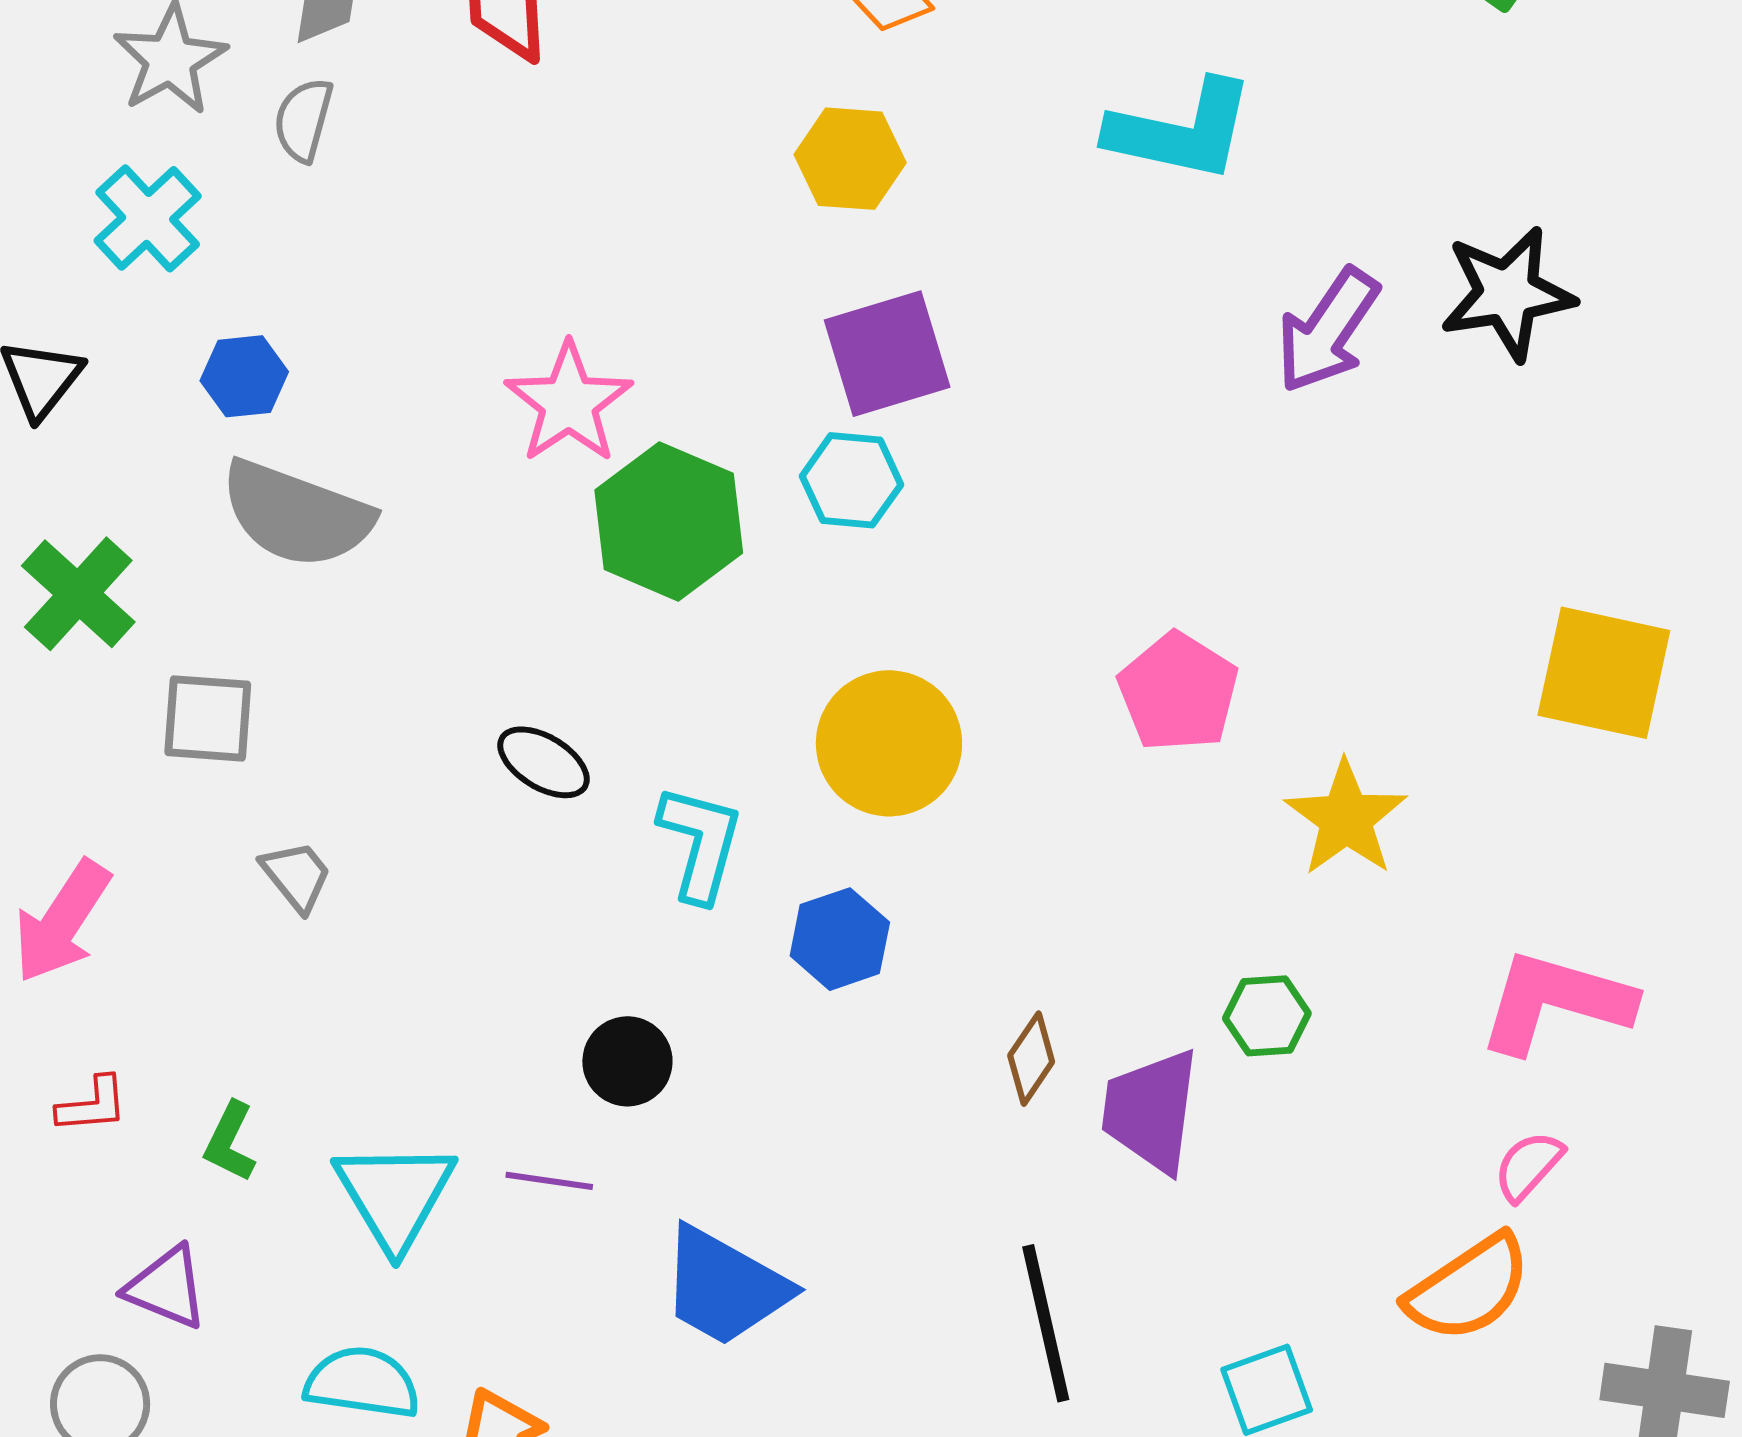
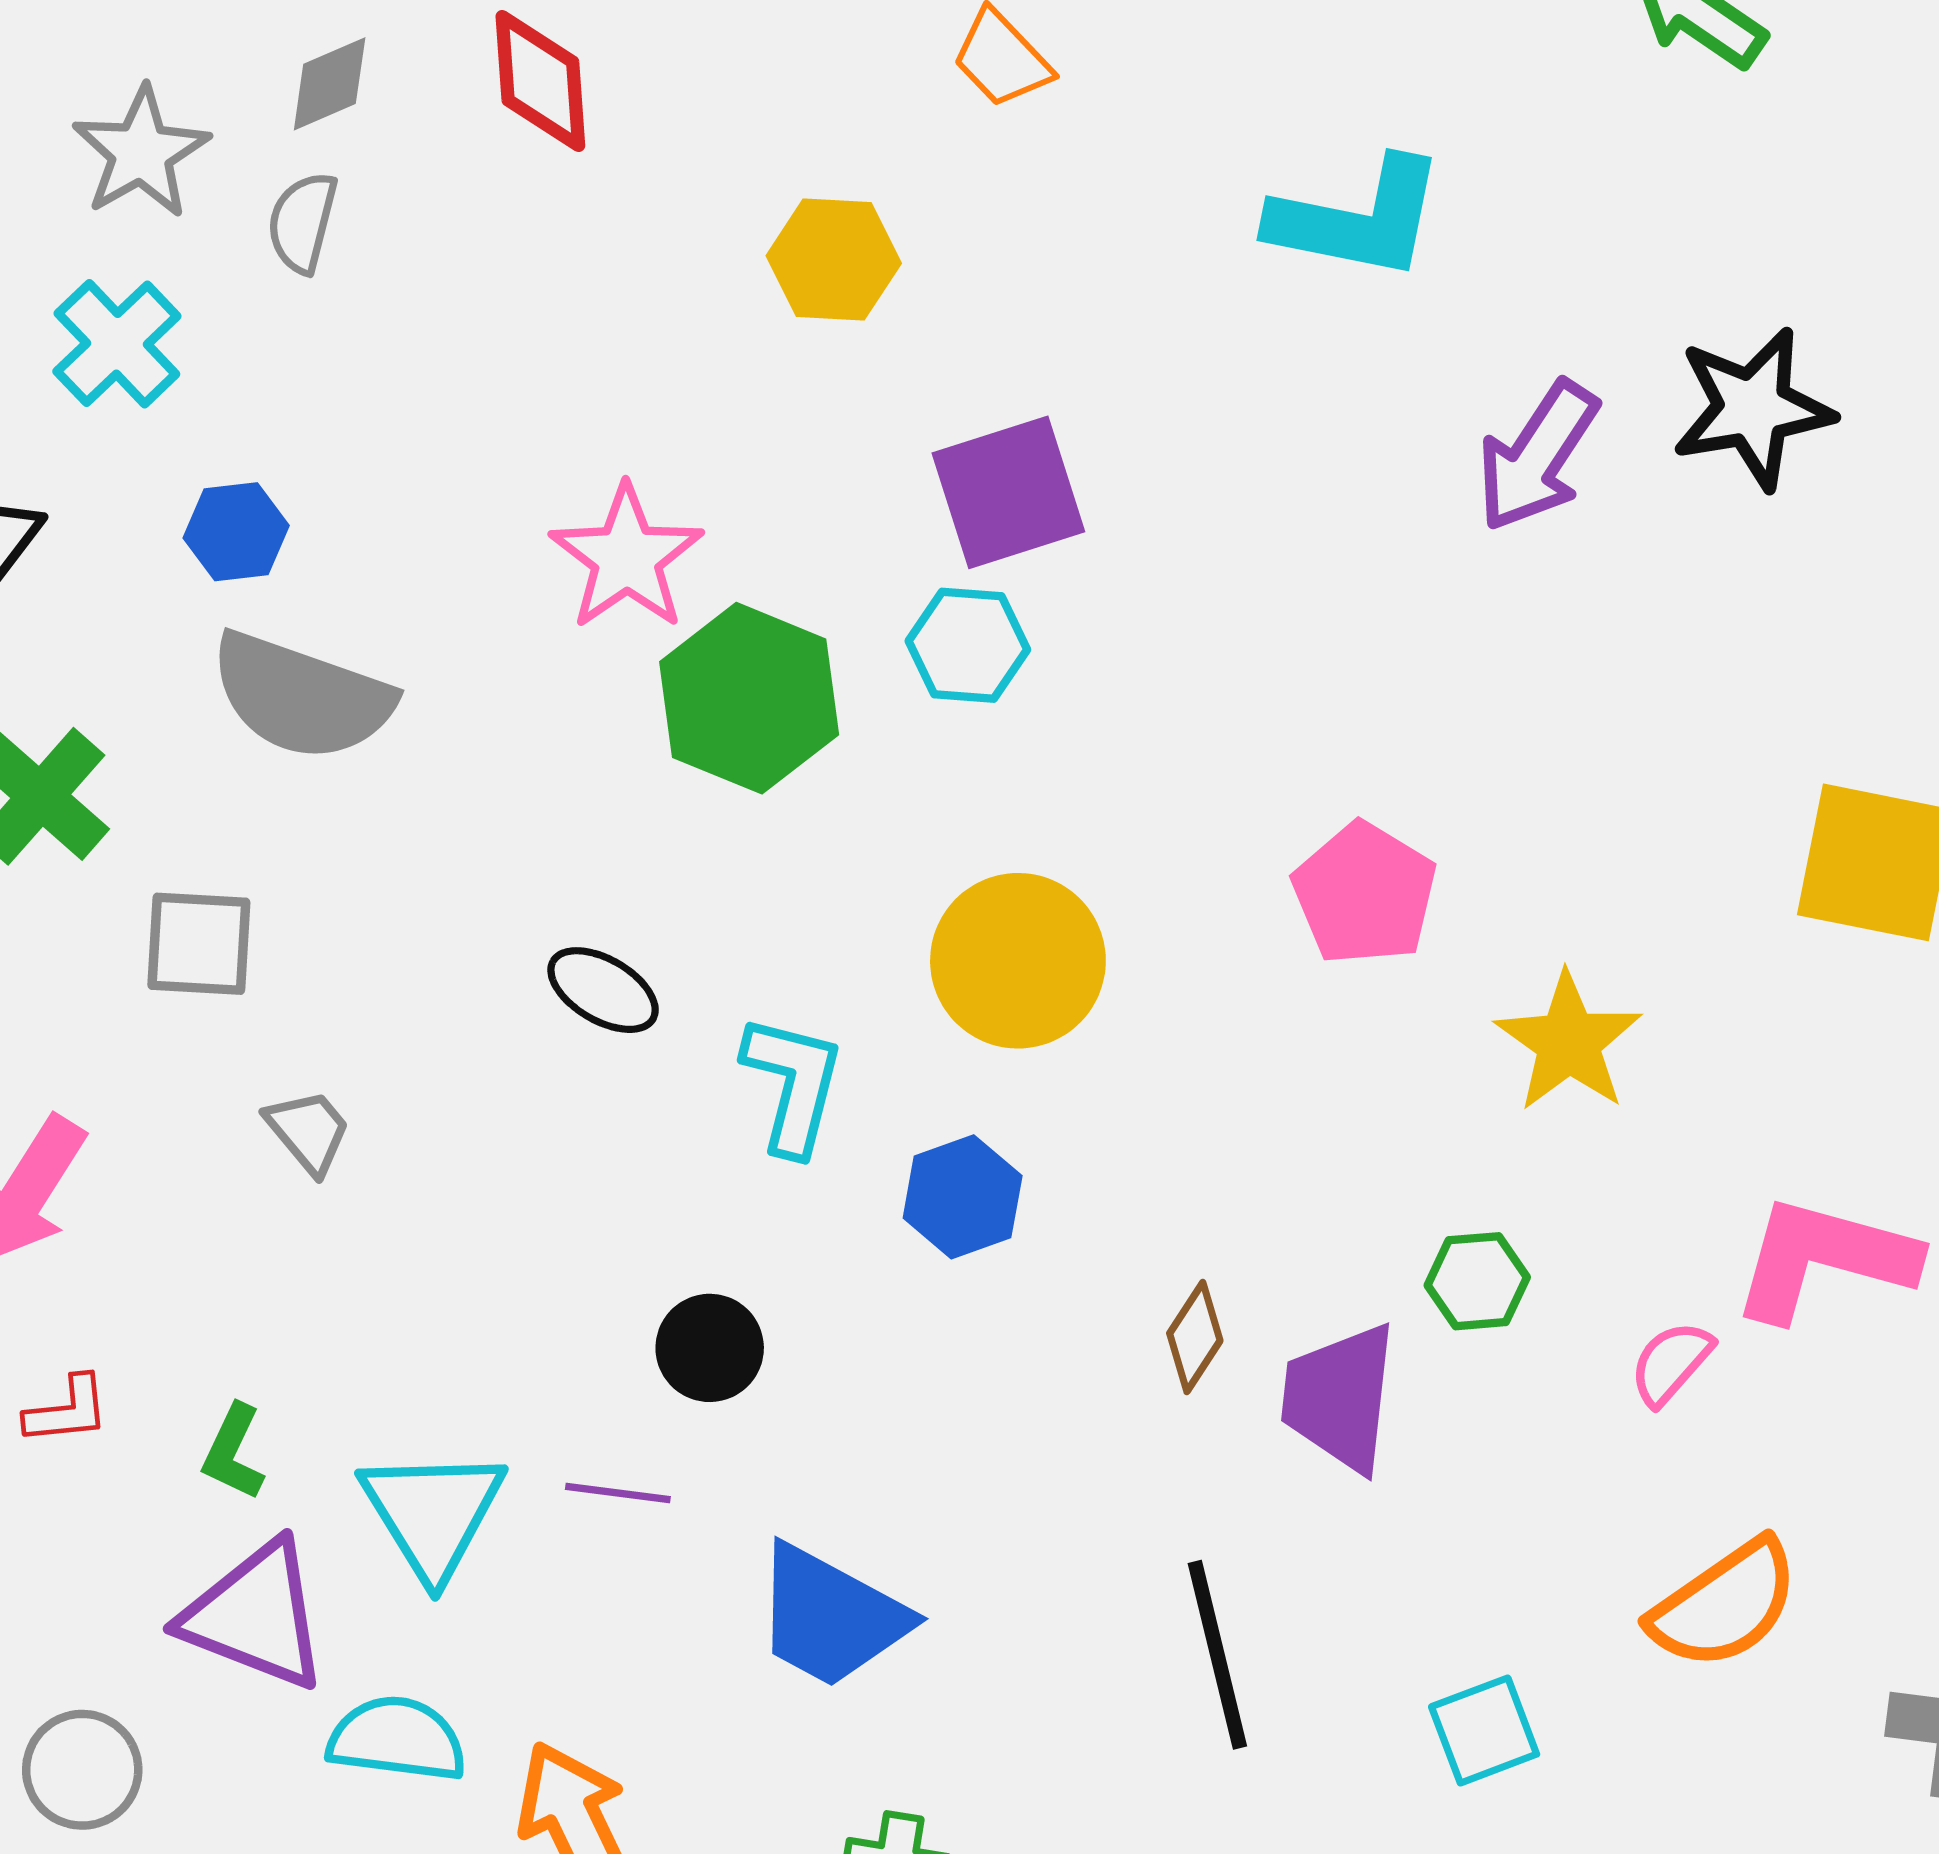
yellow hexagon: (850, 159) -> (834, 260), moved
pink semicircle: (1528, 1166) -> (1671, 1363), moved
purple triangle: (166, 1287) -> (255, 1616), moved, size x1.5

